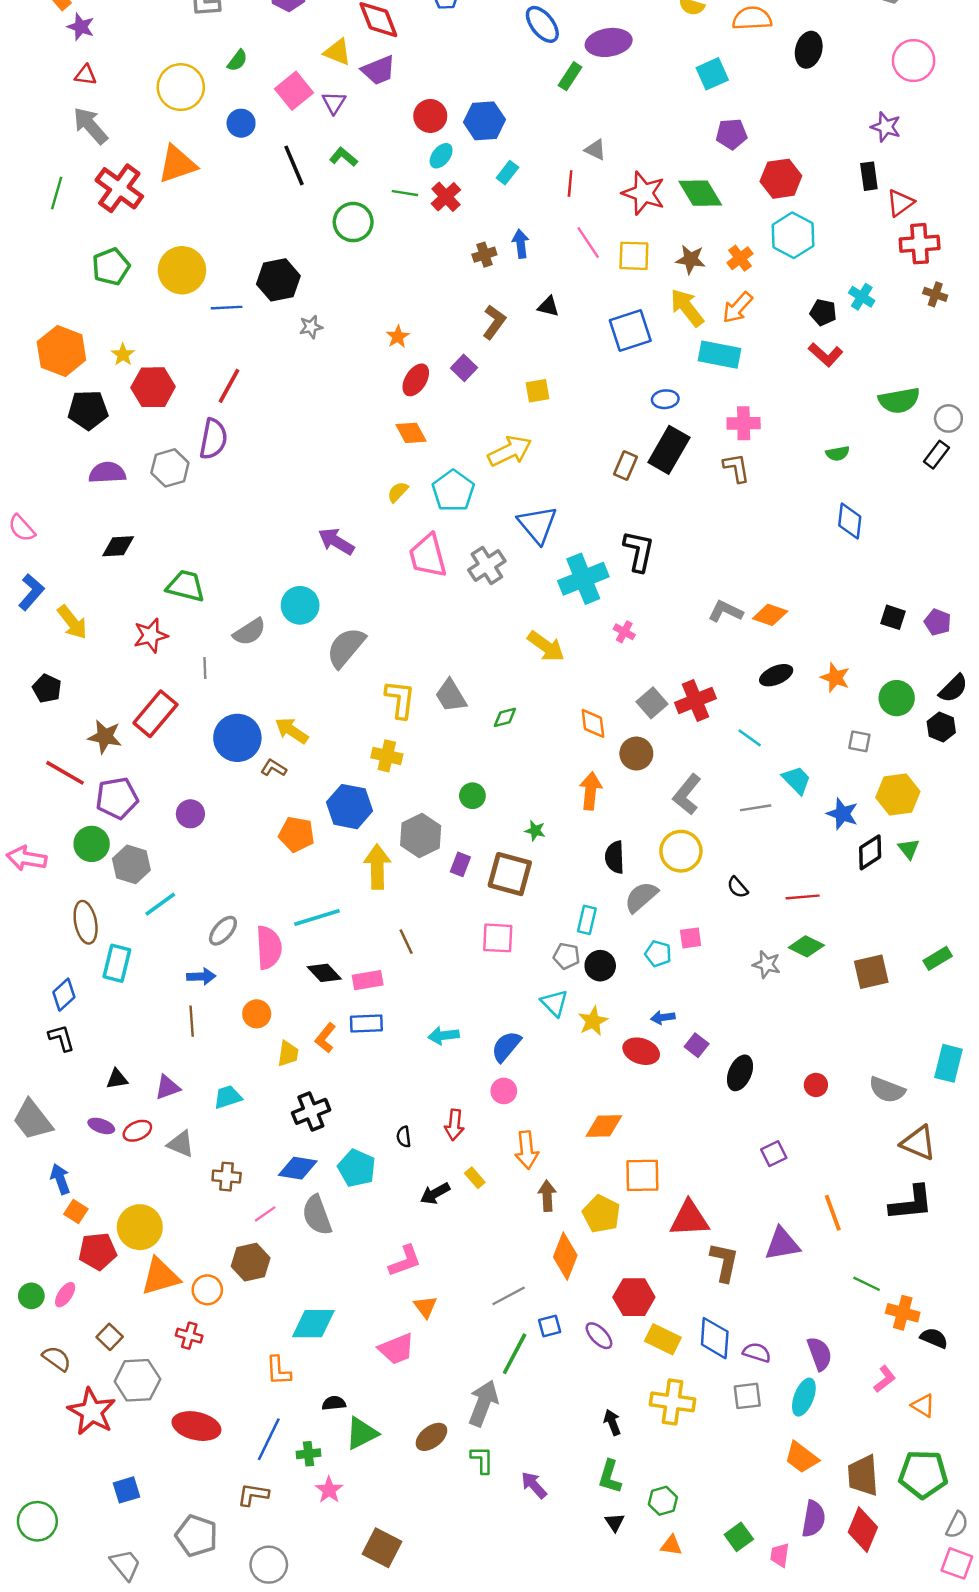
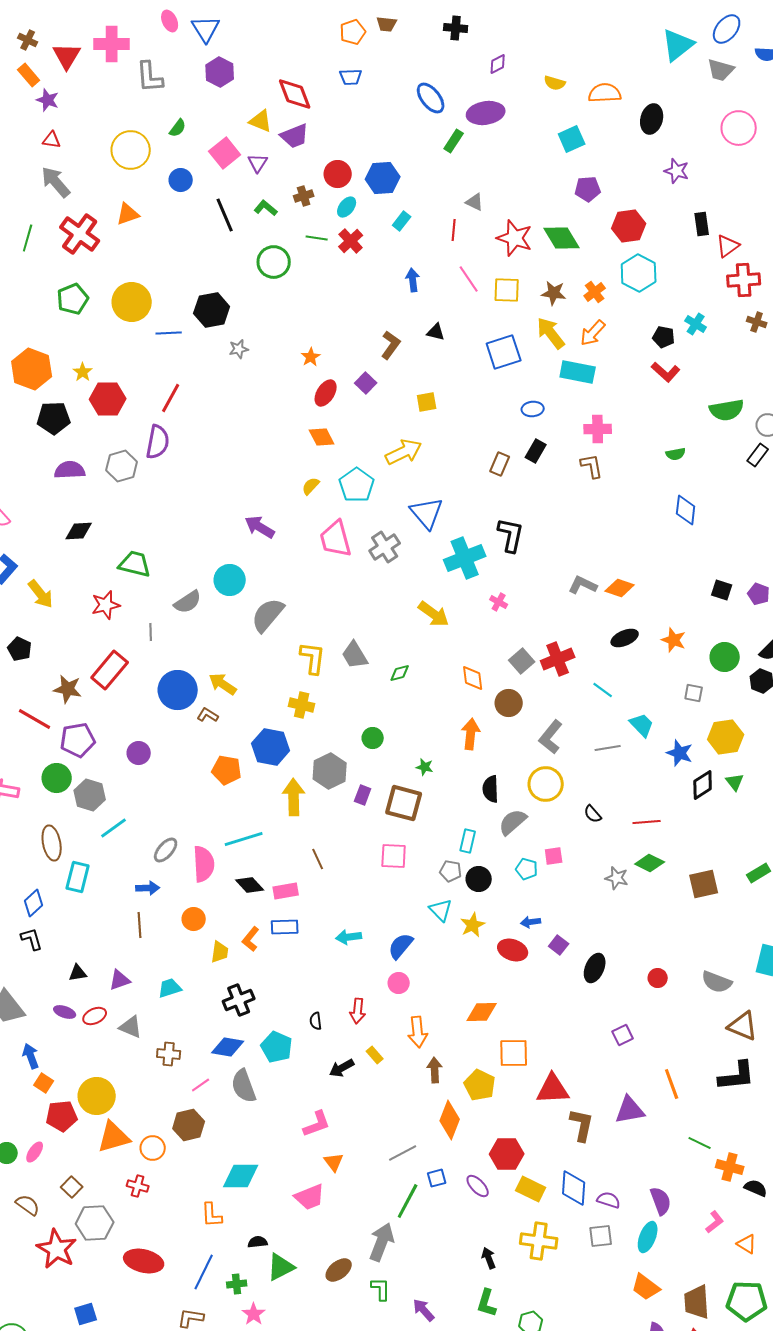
purple star: (886, 127) -> (677, 171), moved
orange triangle: (177, 164) -> (128, 214), size x0.7
brown cross: (484, 255) -> (304, 196), moved
black rectangle: (669, 450) -> (536, 451), size x0.6

